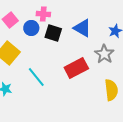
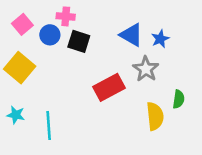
blue triangle: (82, 28) -> (131, 35), moved
cyan line: (36, 77) -> (49, 125), moved, turned 35

